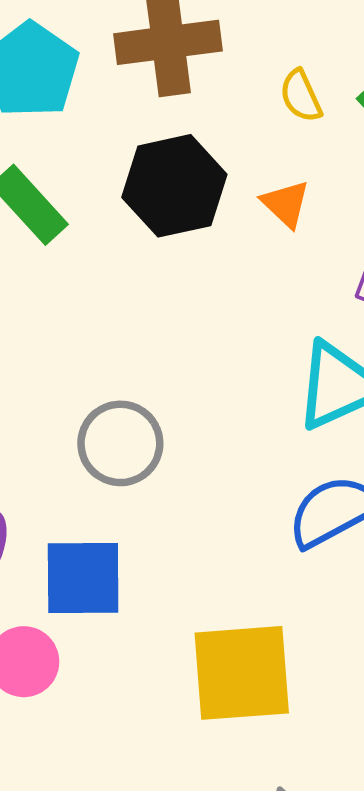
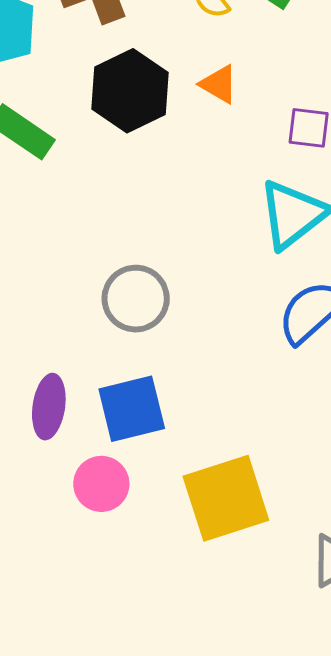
yellow square: (242, 673) -> (226, 498), moved

